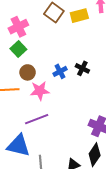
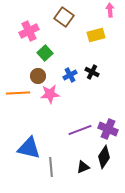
yellow rectangle: (79, 16) -> (96, 35), moved
green square: (18, 49) -> (45, 53), moved
purple line: (37, 119) -> (80, 130), moved

